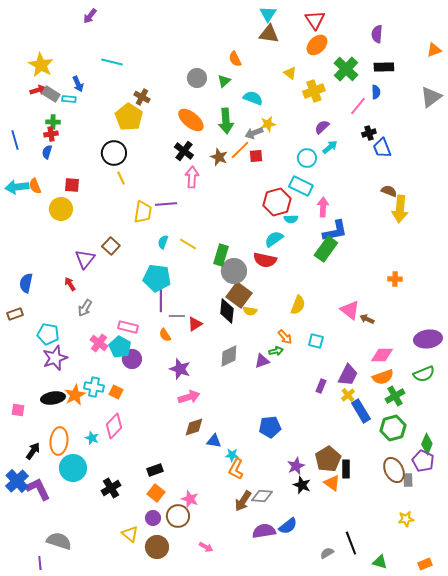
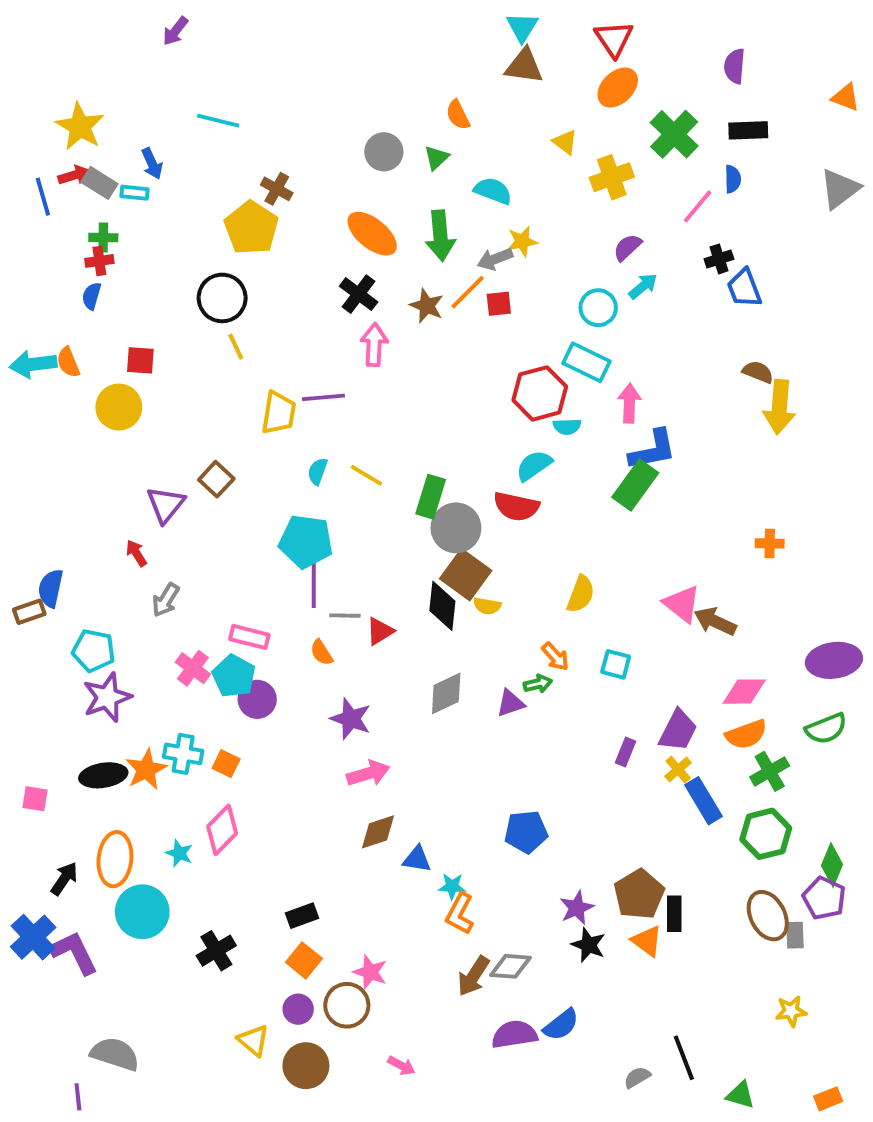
orange triangle: (434, 50) -> (846, 97), turned 42
blue line: (15, 140) -> (43, 197), moved
blue semicircle: (26, 283) -> (51, 588), moved
brown arrow: (367, 319) -> (715, 621), size x1.5

